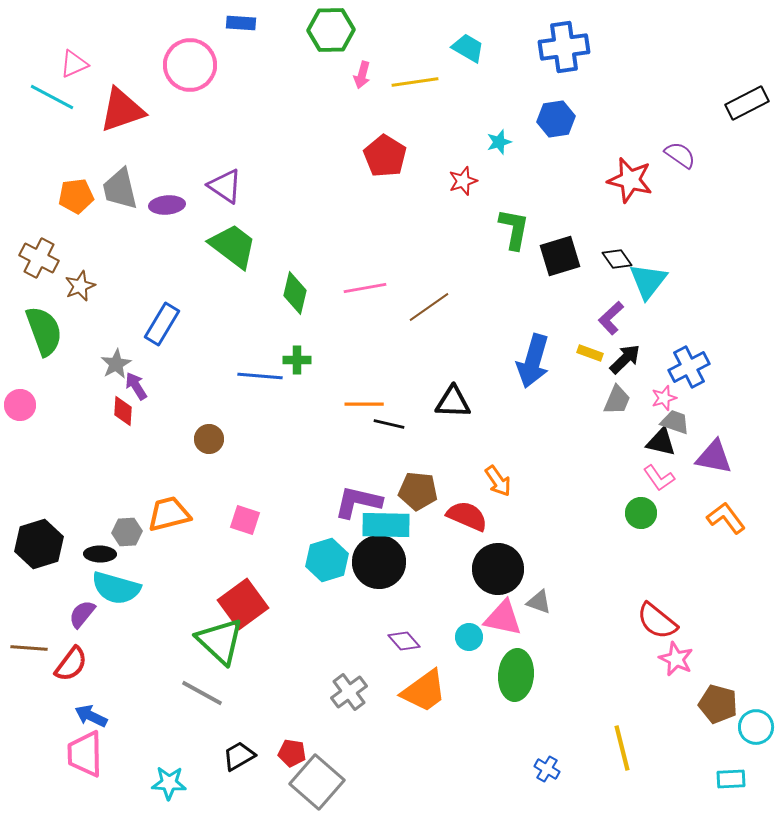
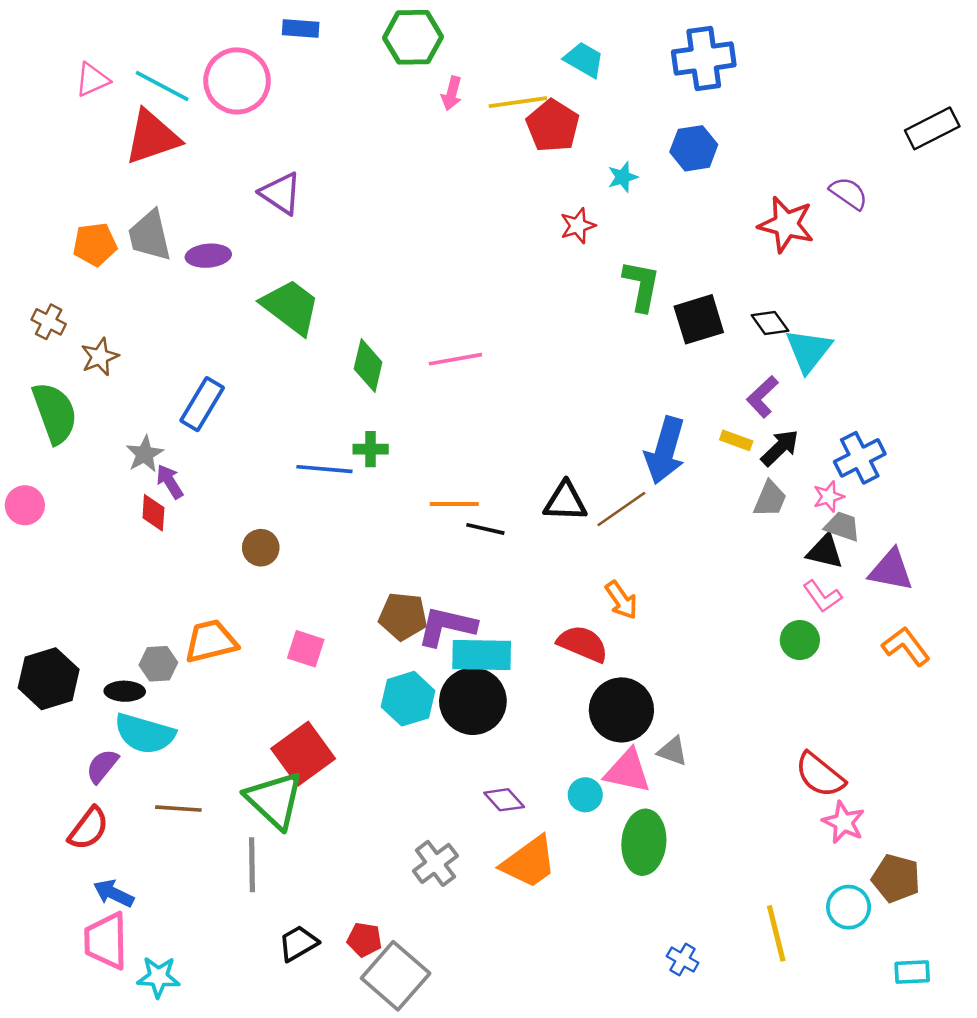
cyan line: (52, 97) -> (162, 86), moved
red pentagon: (385, 156) -> (553, 126), moved
purple triangle: (225, 186) -> (281, 193), moved
brown cross: (39, 258) -> (49, 322), size x0.7
brown line: (429, 307) -> (621, 509), moved
brown pentagon: (418, 491) -> (403, 616), moved
brown line: (29, 648) -> (178, 809), moved
gray line: (202, 693) -> (252, 865), turned 60
cyan circle: (756, 727) -> (849, 907), moved
cyan star: (169, 783) -> (158, 977), moved

